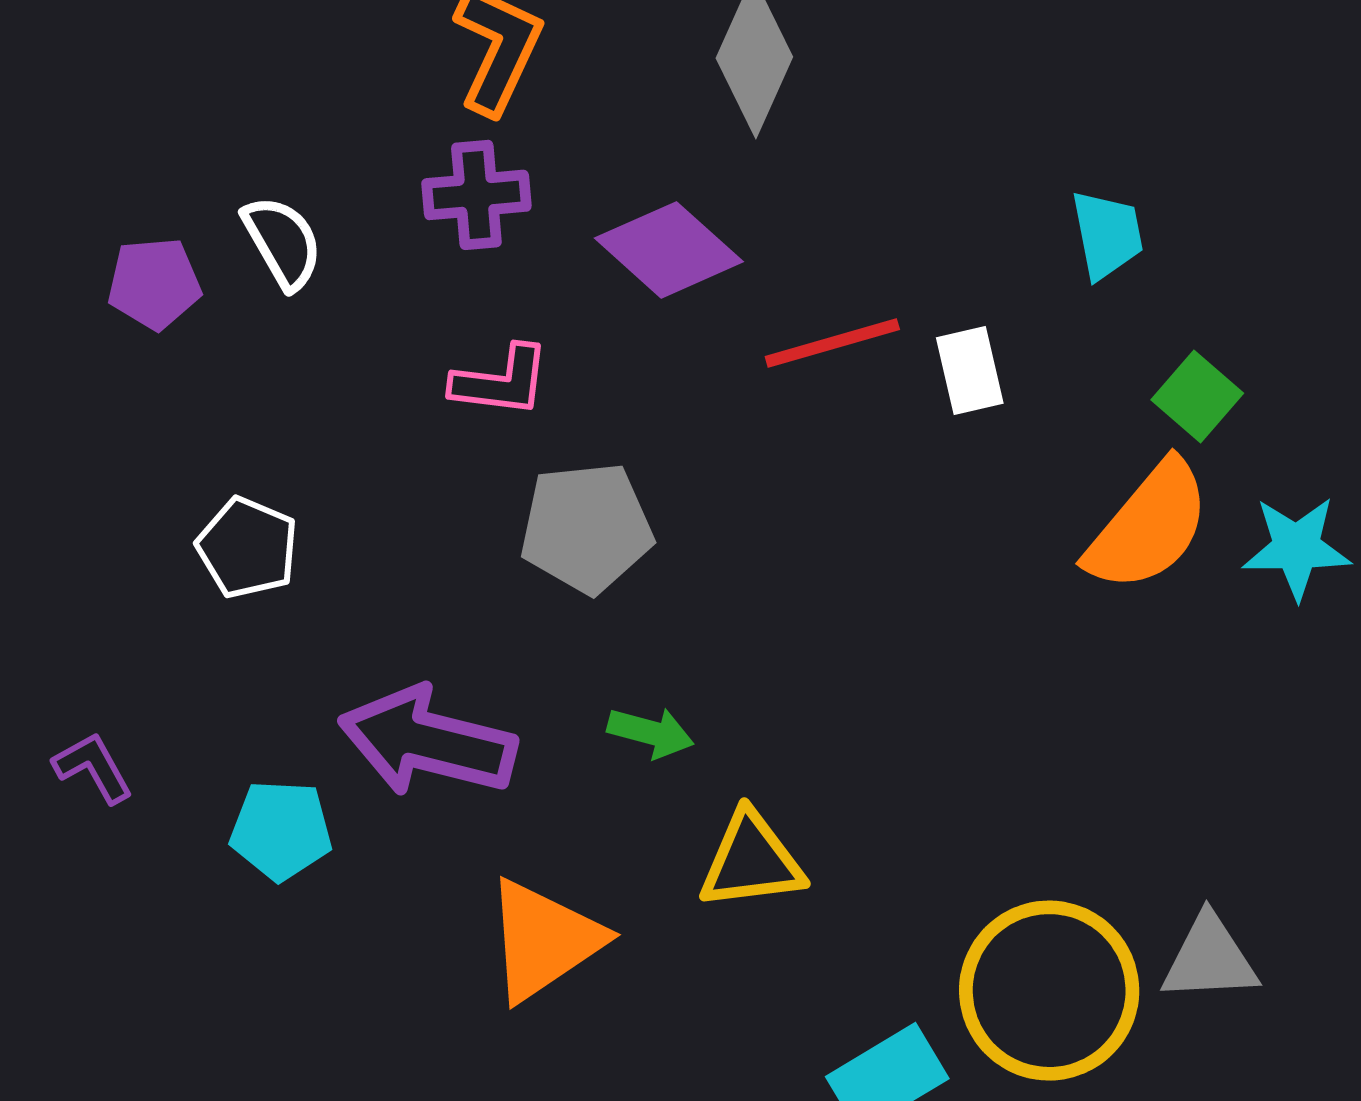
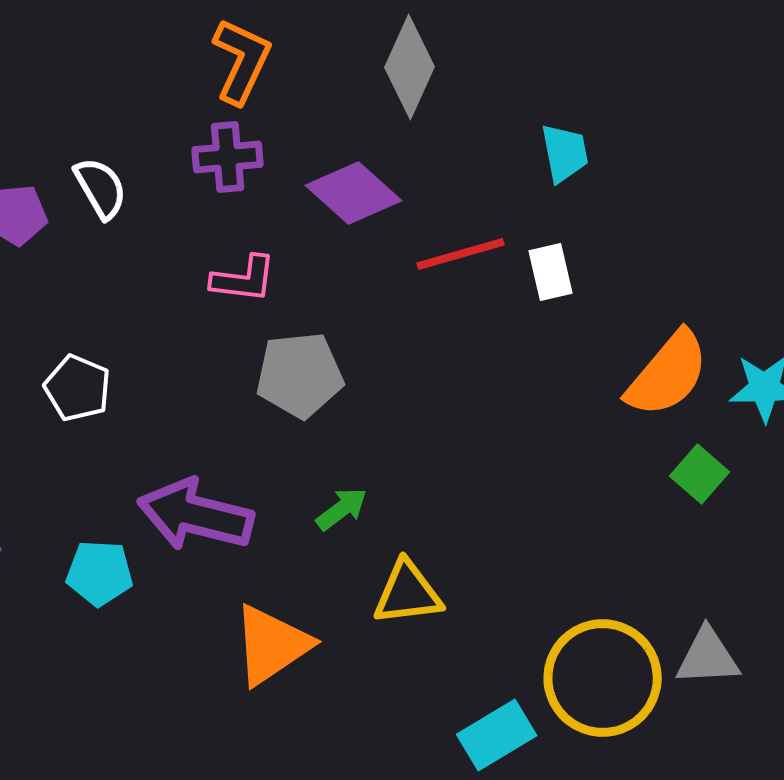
cyan trapezoid: (1107, 235) -> (565, 153), moved
green square: (1197, 397) -> (700, 474), moved
green arrow: (651, 732) -> (342, 509), turned -52

